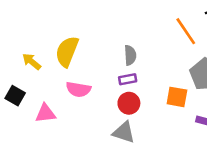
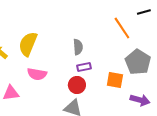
purple rectangle: (128, 79) -> (84, 67), moved

